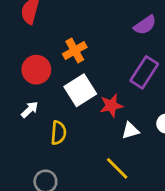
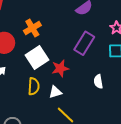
white triangle: (130, 130) -> (55, 92), moved
yellow semicircle: (58, 133) -> (34, 86), moved

